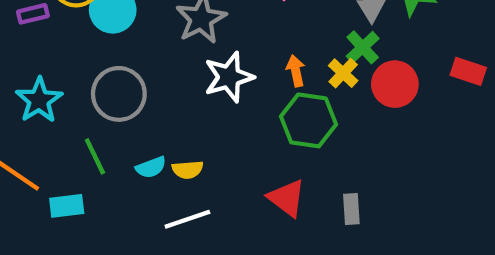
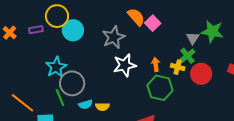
yellow cross: (343, 73) -> (178, 67), turned -32
gray circle: (119, 94) -> (72, 83), moved
cyan star: (39, 100) -> (56, 67), moved

